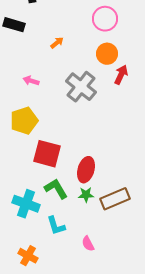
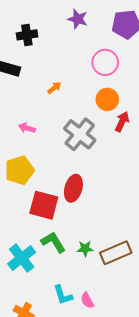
red ellipse: (86, 170) -> (73, 188), moved
cyan cross: (26, 204) -> (22, 258), turned 32
cyan L-shape: (56, 226) -> (63, 295), moved

